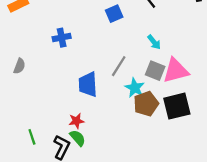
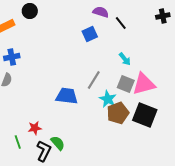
blue cross: (62, 38) -> (12, 57), moved
blue trapezoid: (88, 84) -> (67, 96), turned 100
black square: (177, 106) -> (145, 115), turned 35
red star: (76, 121) -> (35, 128), moved

